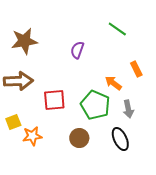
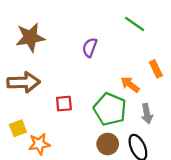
red square: (54, 100) -> (64, 104), size x0.7
brown circle: (79, 138) -> (108, 144), moved

